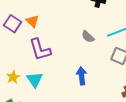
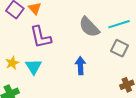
gray semicircle: (88, 37) -> (89, 27), size x1.6

